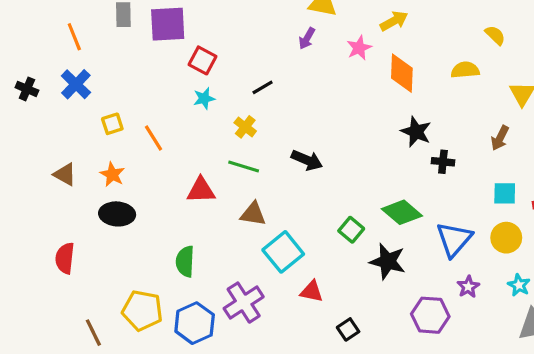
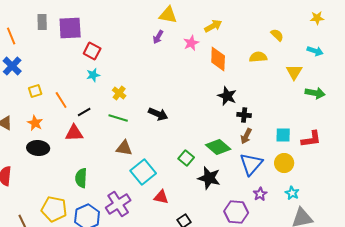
black line: (263, 87) -> (84, 112), moved
brown arrow: (500, 138) -> (246, 136), moved
red triangle: (201, 190) -> (74, 133), moved

